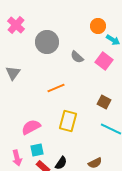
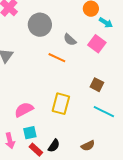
orange line: (56, 88) -> (57, 58), moved, turned 48

